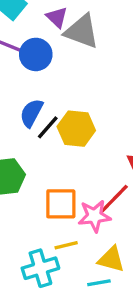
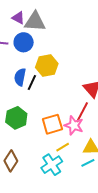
blue circle: (36, 54) -> (24, 42), moved
yellow hexagon: (76, 129) -> (47, 65), moved
pink star: (94, 216) -> (74, 125), turned -30

